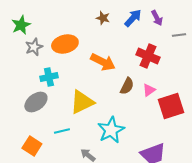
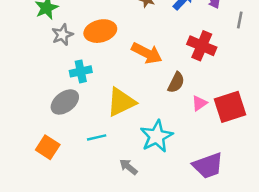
gray line: (179, 35) -> (240, 20), turned -72
pink triangle: (149, 90) -> (199, 103), moved
orange square: (32, 146) -> (48, 147), moved

